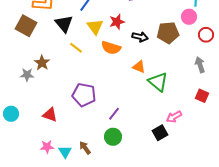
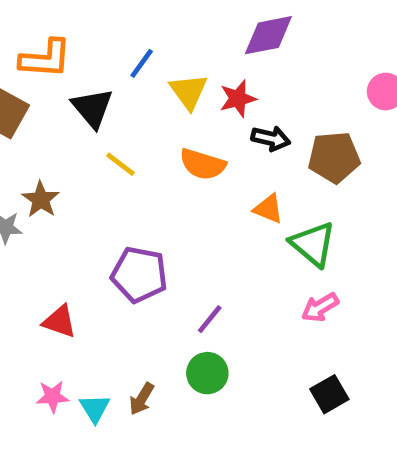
red star: (117, 22) -> (238, 99), moved
yellow triangle: (95, 27) -> (189, 92), moved
brown pentagon: (168, 33) -> (334, 157), moved
pink arrow: (174, 117) -> (320, 307), moved
black square: (160, 133) -> (329, 394), moved
brown arrow: (85, 148) -> (142, 399), turned -112

